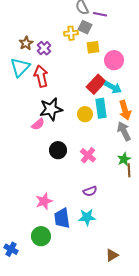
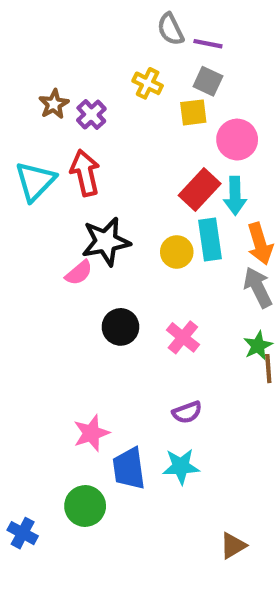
gray square: (85, 27) -> (208, 81), moved
yellow cross: (71, 33) -> (148, 83), turned 32
cyan triangle: (20, 67) -> (35, 181), moved
cyan arrow: (113, 87) -> (235, 196), turned 60

